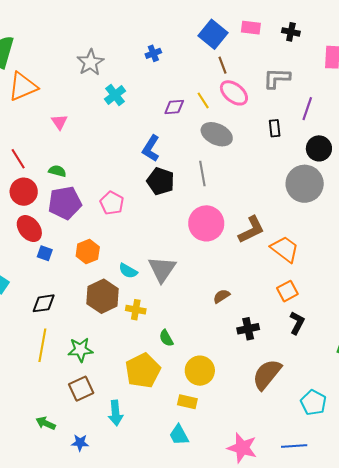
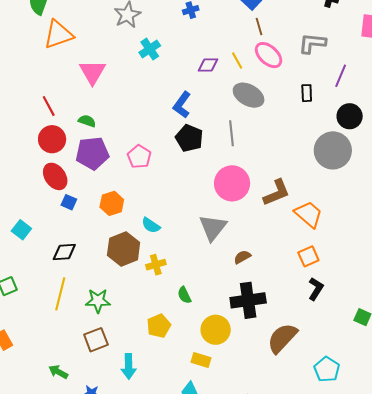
pink triangle: (59, 122) -> (92, 72), size x1.6
gray triangle: (162, 269) -> (213, 227), moved
yellow cross: (136, 310) -> (156, 265), turned -30
black cross: (248, 329) -> (248, 300), moved, size x1.6
yellow pentagon: (143, 371) -> (159, 326), size x0.7

